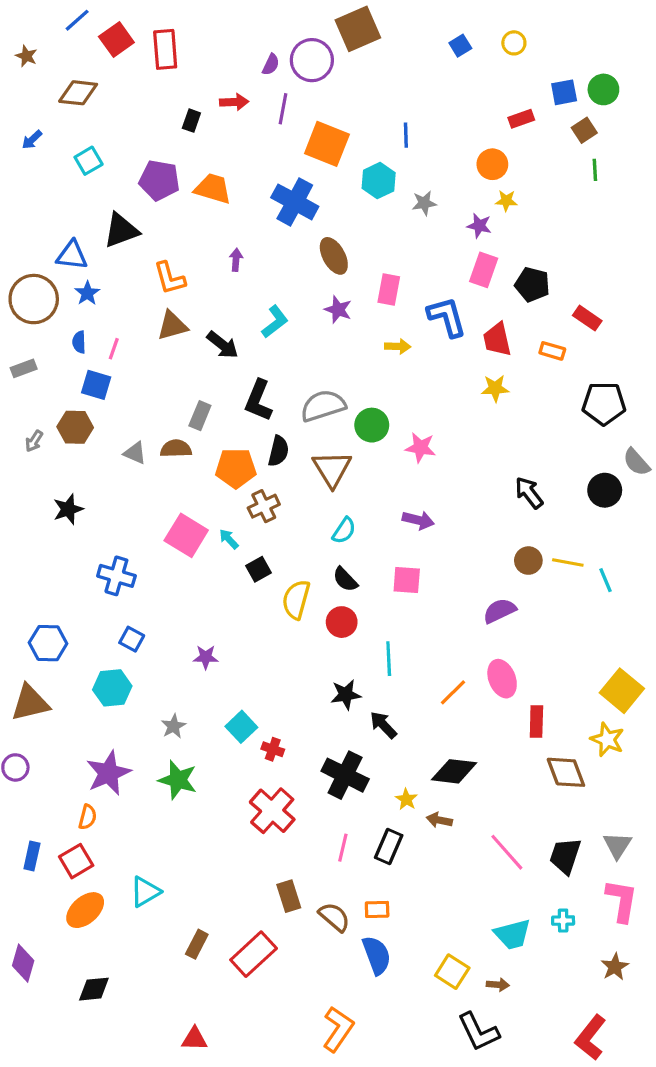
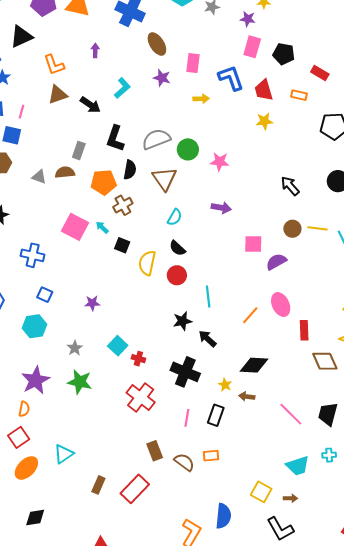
black square: (259, 569) -> (122, 245), turned -35
pink square: (407, 580) -> (253, 244), moved
blue semicircle: (377, 955) -> (223, 516), moved, turned 30

